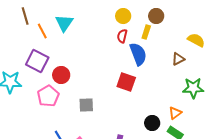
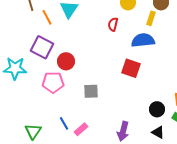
red semicircle: (122, 36) -> (113, 24), moved
blue semicircle: (138, 54) -> (143, 40), turned -75
pink pentagon: (48, 96) -> (53, 82), turned 30

